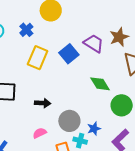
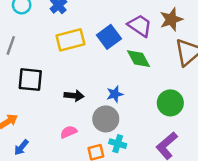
yellow rectangle: (38, 58) -> (70, 40), turned 50
green diamond: (100, 84) -> (138, 59), moved
blue star: (94, 129) -> (115, 94), moved

